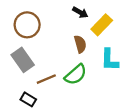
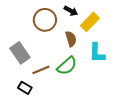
brown circle: (27, 25) -> (45, 20), moved

